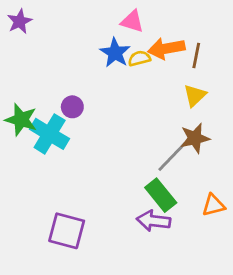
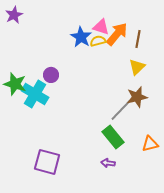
pink triangle: (132, 21) -> (101, 27), moved
orange arrow: (166, 48) -> (117, 34), turned 140
purple arrow: (154, 221) -> (108, 163), moved, size x0.6

